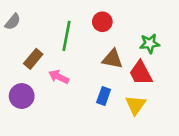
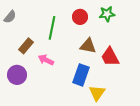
green star: (150, 44) -> (107, 14), moved
blue rectangle: (104, 96) -> (81, 75), size x1.5
yellow triangle: (136, 105) -> (97, 93), moved

